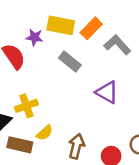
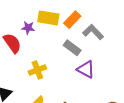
gray rectangle: (70, 61) -> (72, 48), moved
yellow cross: (26, 106) -> (37, 70), moved

